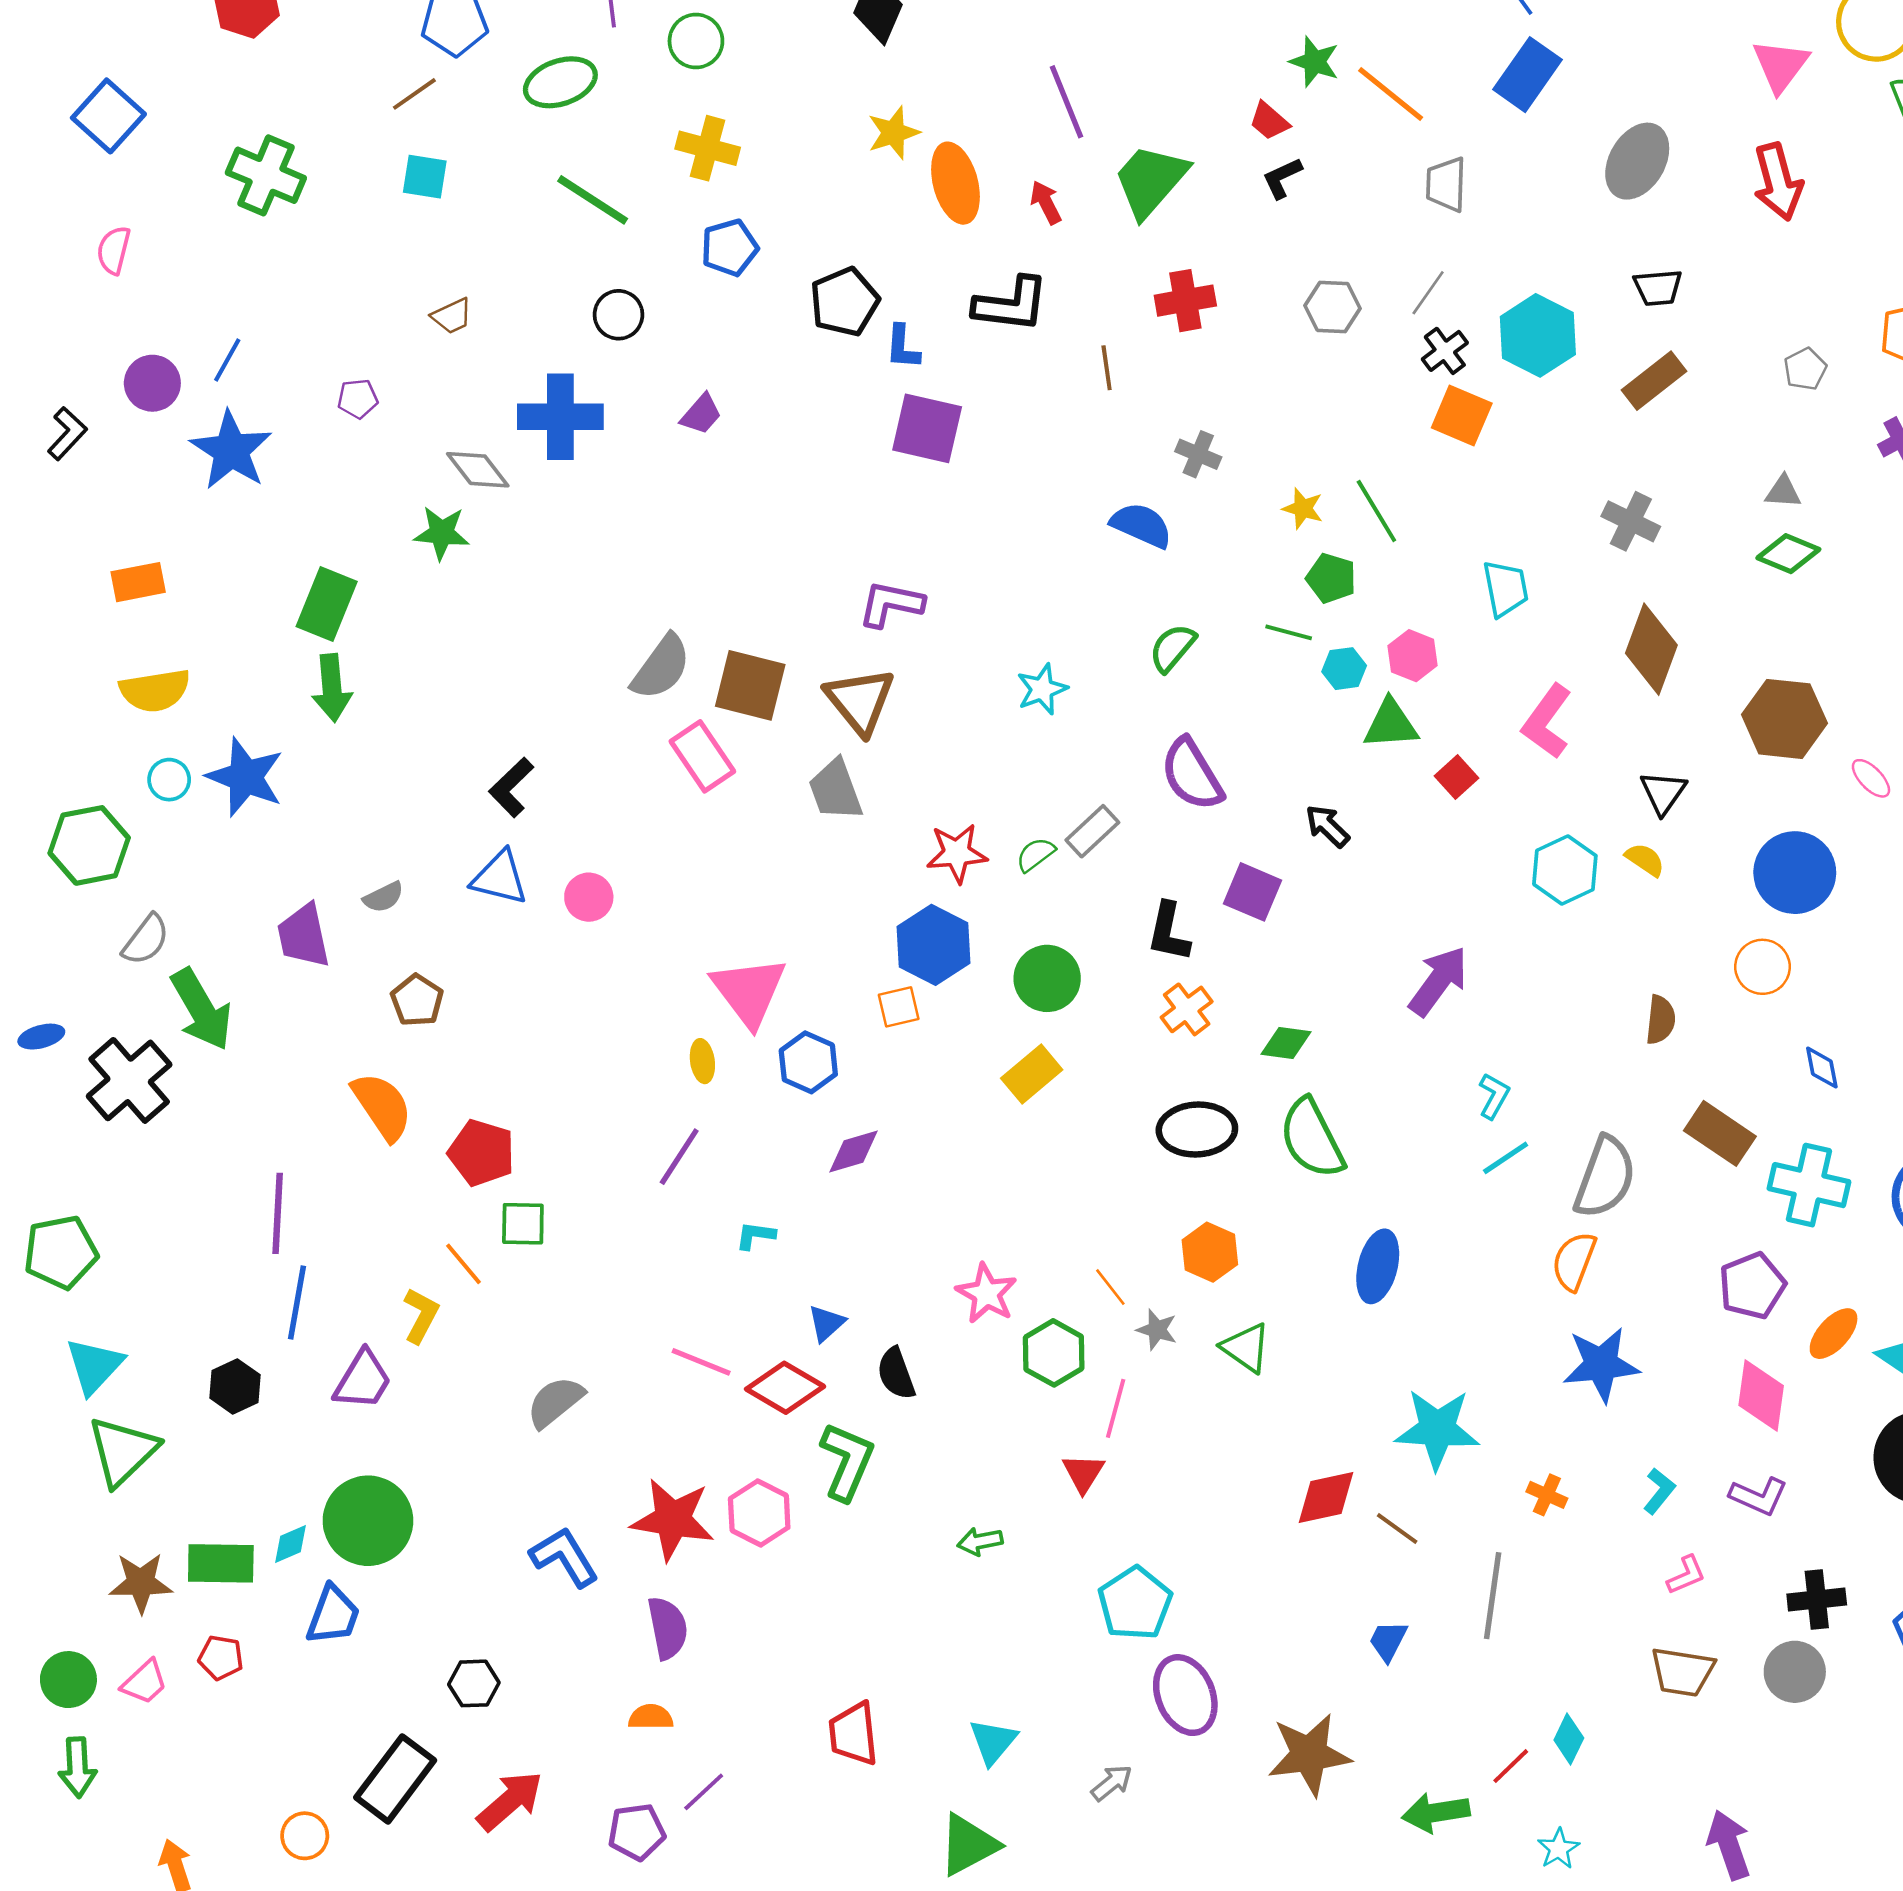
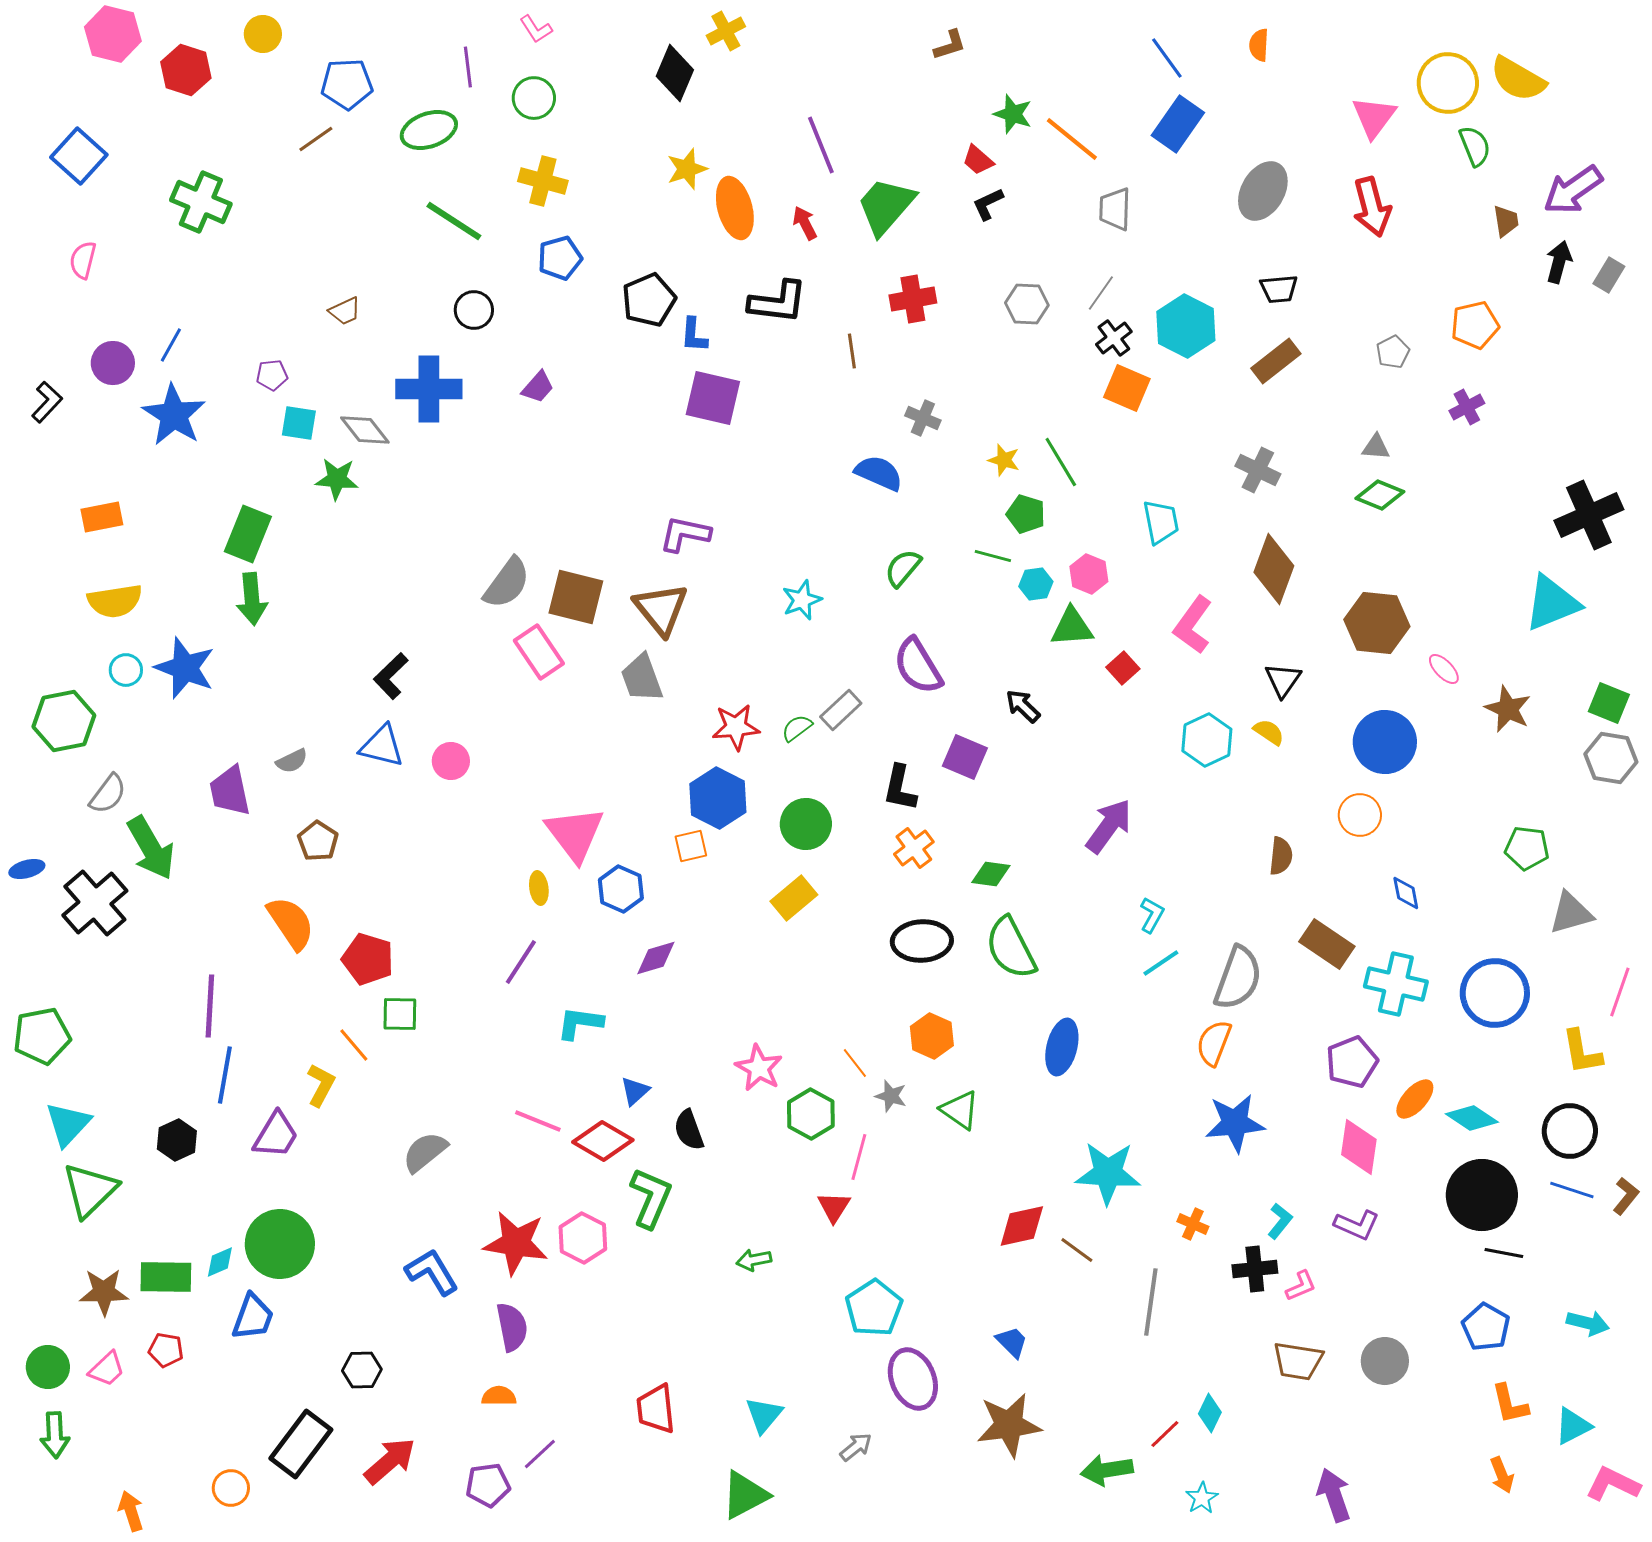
cyan square: (425, 177) -> (299, 423), moved
cyan L-shape: (755, 1235) -> (580, 1023), size x1.5
black cross: (1817, 1600) -> (1255, 1269), moved
blue trapezoid: (1388, 1641) -> (1012, 1342), moved, turned 108

